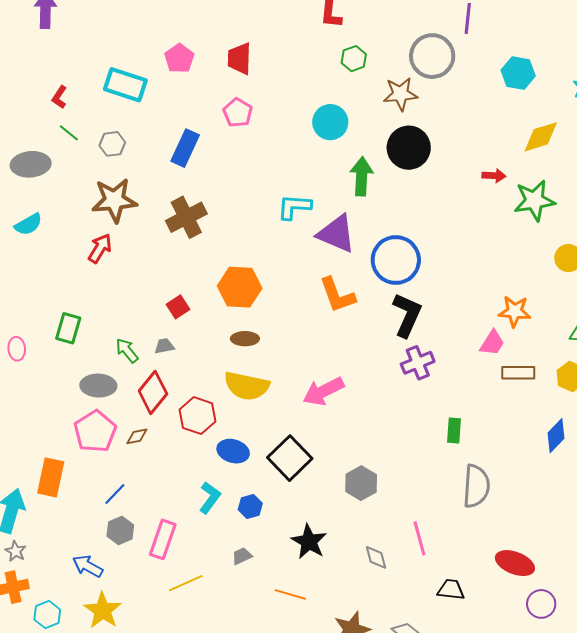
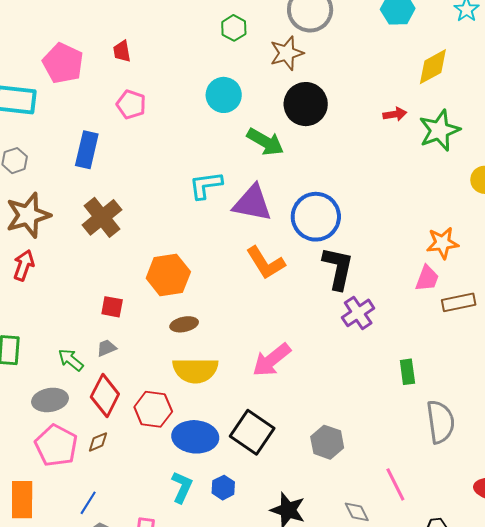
pink pentagon: (179, 58) -> (63, 63), size x1.4
red trapezoid: (239, 59) -> (122, 51), size x0.7
green arrow: (362, 176) -> (265, 142), turned 129
red square: (178, 307) -> (112, 307), turned -35
blue ellipse: (233, 451) -> (195, 437), size x1.4

